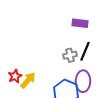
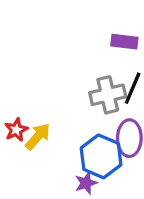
gray cross: (70, 55) -> (108, 95), size x1.5

